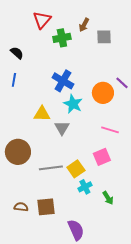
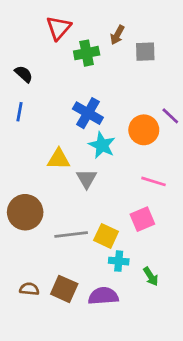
yellow square: (76, 169) -> (106, 236), turned -30
cyan cross: (85, 187) -> (119, 261), turned 32
brown square: (46, 207) -> (64, 289), turned 30
purple semicircle: (76, 230) -> (103, 296), moved, turned -70

